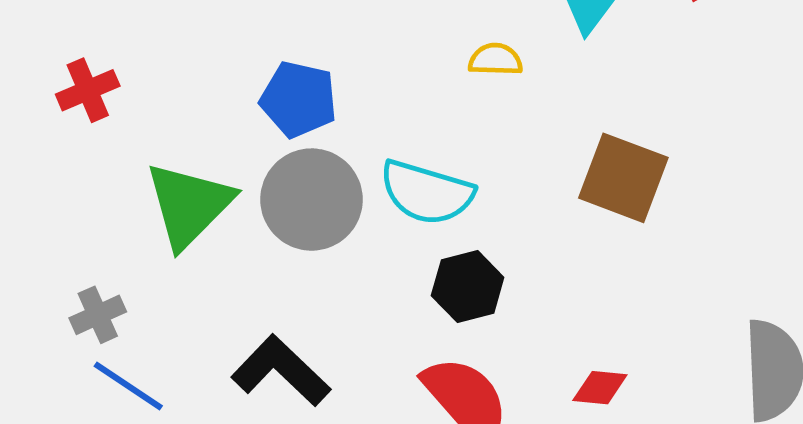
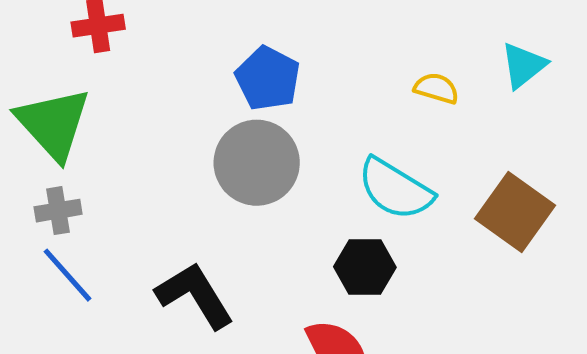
cyan semicircle: (427, 192) -> (395, 189), moved
green triangle: (189, 205) -> (53, 124), moved, turned -42

